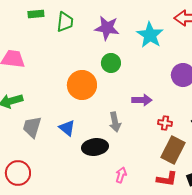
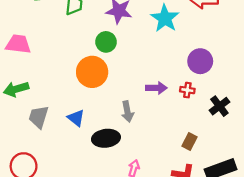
green circle: (111, 63) -> (106, 42), moved
red cross: (165, 123) -> (187, 90), moved
brown rectangle: (173, 150) -> (190, 141), size x0.6

